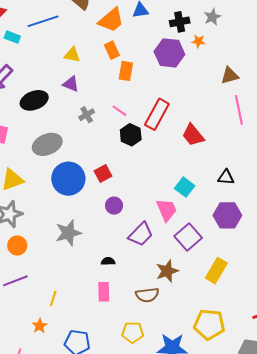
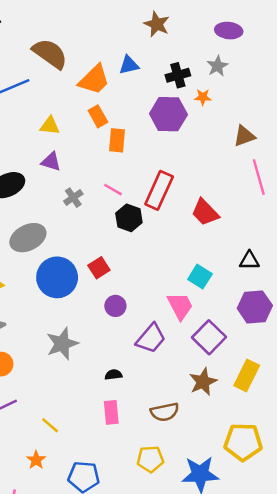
brown star: (167, 271) -> (203, 382), moved
yellow line: (53, 298) -> (50, 425), turned -63

